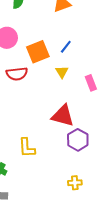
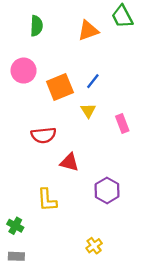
red semicircle: (17, 74) -> (44, 135), moved
red triangle: (63, 116) -> (69, 162), moved, size x0.7
yellow cross: (75, 183) -> (94, 246), moved, turned -32

